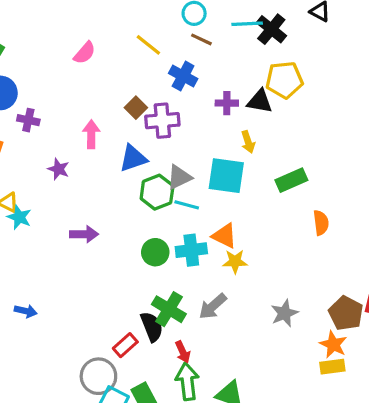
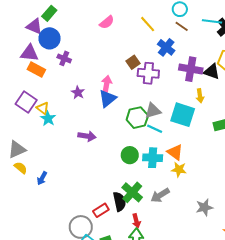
purple cross: (227, 103) -> (191, 69), size x1.6
pink arrow: (91, 134) -> (107, 84), moved
blue triangle: (133, 158) -> (108, 99), moved, turned -30
blue arrow: (26, 311) -> (42, 178), turned 96

